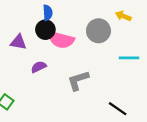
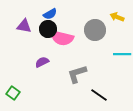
blue semicircle: (48, 13) -> (50, 14), turned 64
purple triangle: (18, 42) -> (24, 26), moved
black line: (118, 109) -> (99, 95), moved

